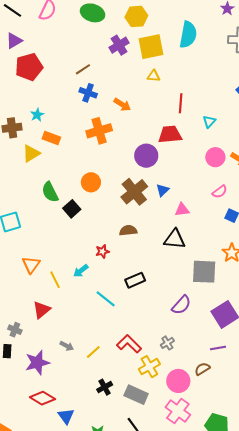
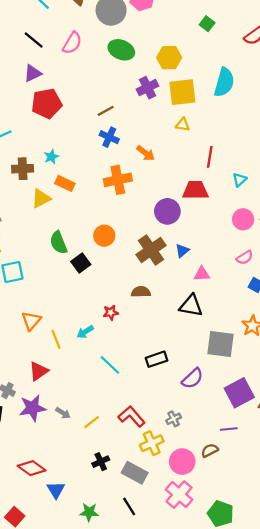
black rectangle: (135, 280) -> (157, 359), moved
purple star: (37, 363) -> (33, 408), moved

